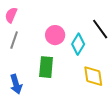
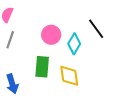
yellow diamond: (93, 76) -> (69, 76), moved

